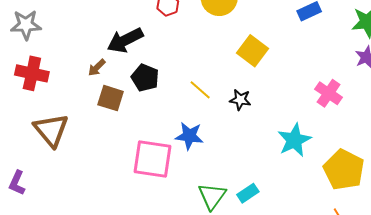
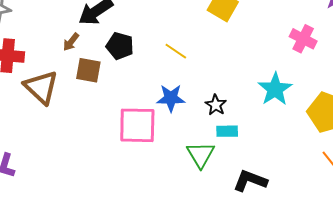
black star: (240, 100) -> (216, 105), moved, turned 30
brown triangle: (51, 130) -> (41, 87), moved
cyan rectangle: (248, 193) -> (227, 131), moved, turned 40

